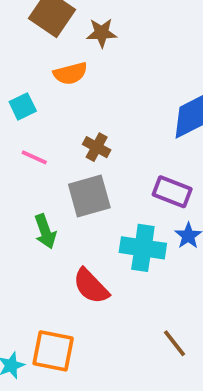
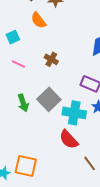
orange semicircle: (70, 73) -> (38, 20), turned 66
gray square: (89, 196) -> (49, 99), moved, turned -30
red semicircle: (91, 286) -> (69, 139), moved

